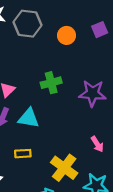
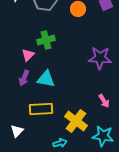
green cross: (51, 83) -> (46, 40), moved
yellow rectangle: (23, 154) -> (41, 109), size x1.6

